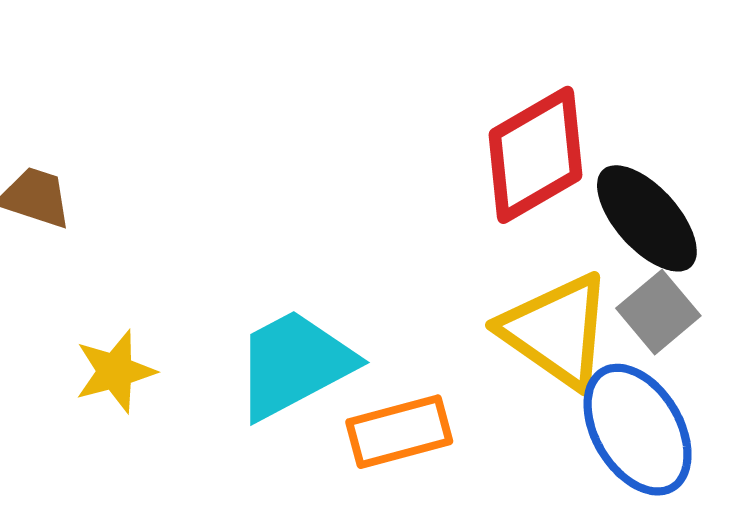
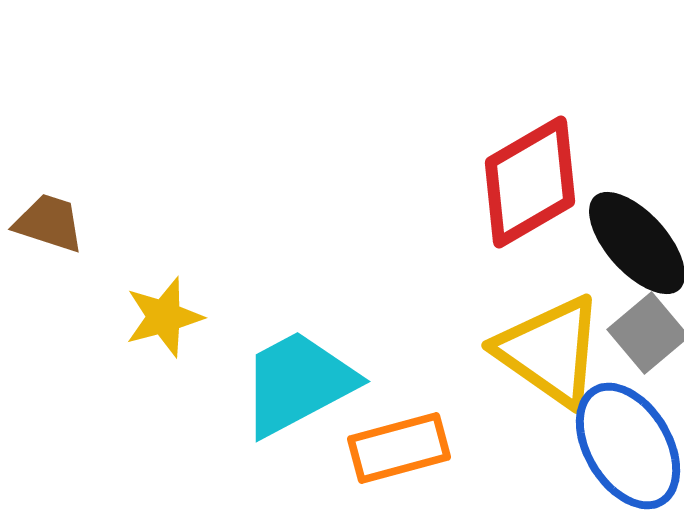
yellow star: (115, 371) -> (164, 317), moved

